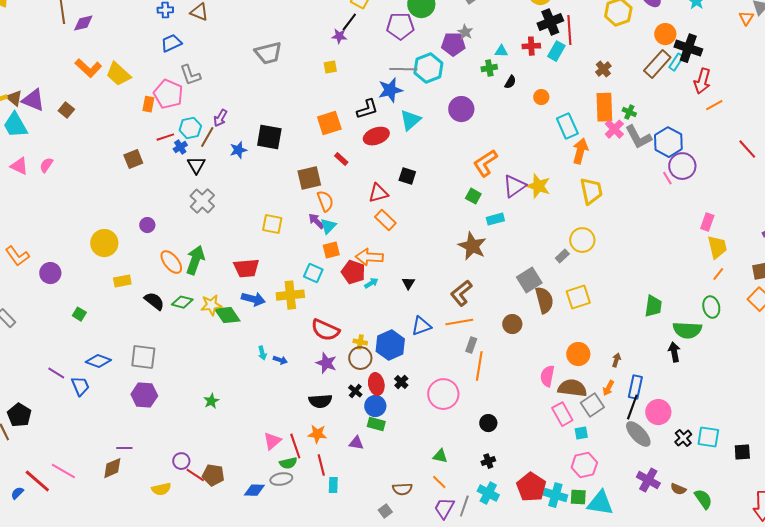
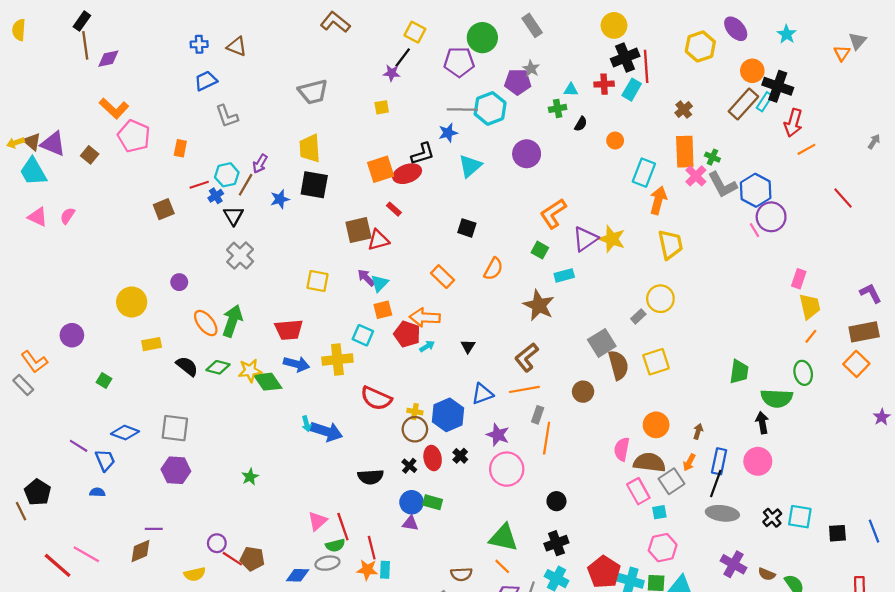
yellow trapezoid: (118, 74) -> (310, 148), moved, turned 44
blue star: (390, 90) -> (448, 133), size x0.7
pink pentagon: (168, 94) -> (134, 136), moved
cyan rectangle: (567, 126) -> (644, 173), turned 45
red ellipse: (376, 136) -> (407, 174), moved
red triangle: (378, 193) -> (378, 240), moved
orange semicircle: (325, 201) -> (493, 269), moved, turned 50
orange L-shape: (17, 256) -> (34, 362), moved
blue arrow: (280, 360) -> (326, 431), size x2.0
purple star: (326, 363) -> (498, 435), moved
blue circle: (375, 406) -> (412, 502), moved
pink circle: (658, 412) -> (758, 461), moved
orange star: (317, 434) -> (367, 570), moved
gray ellipse: (638, 434) -> (722, 513), turned -40
green triangle: (440, 456) -> (503, 538), size x1.8
black cross: (488, 461) -> (556, 543), size x1.5
blue semicircle: (17, 493) -> (97, 492), moved, turned 48

